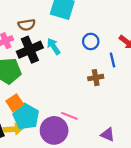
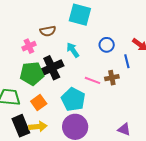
black cross: (30, 50) -> (52, 68), moved
pink line: (69, 116) -> (92, 80), moved
cyan pentagon: (26, 117) -> (73, 99), moved

